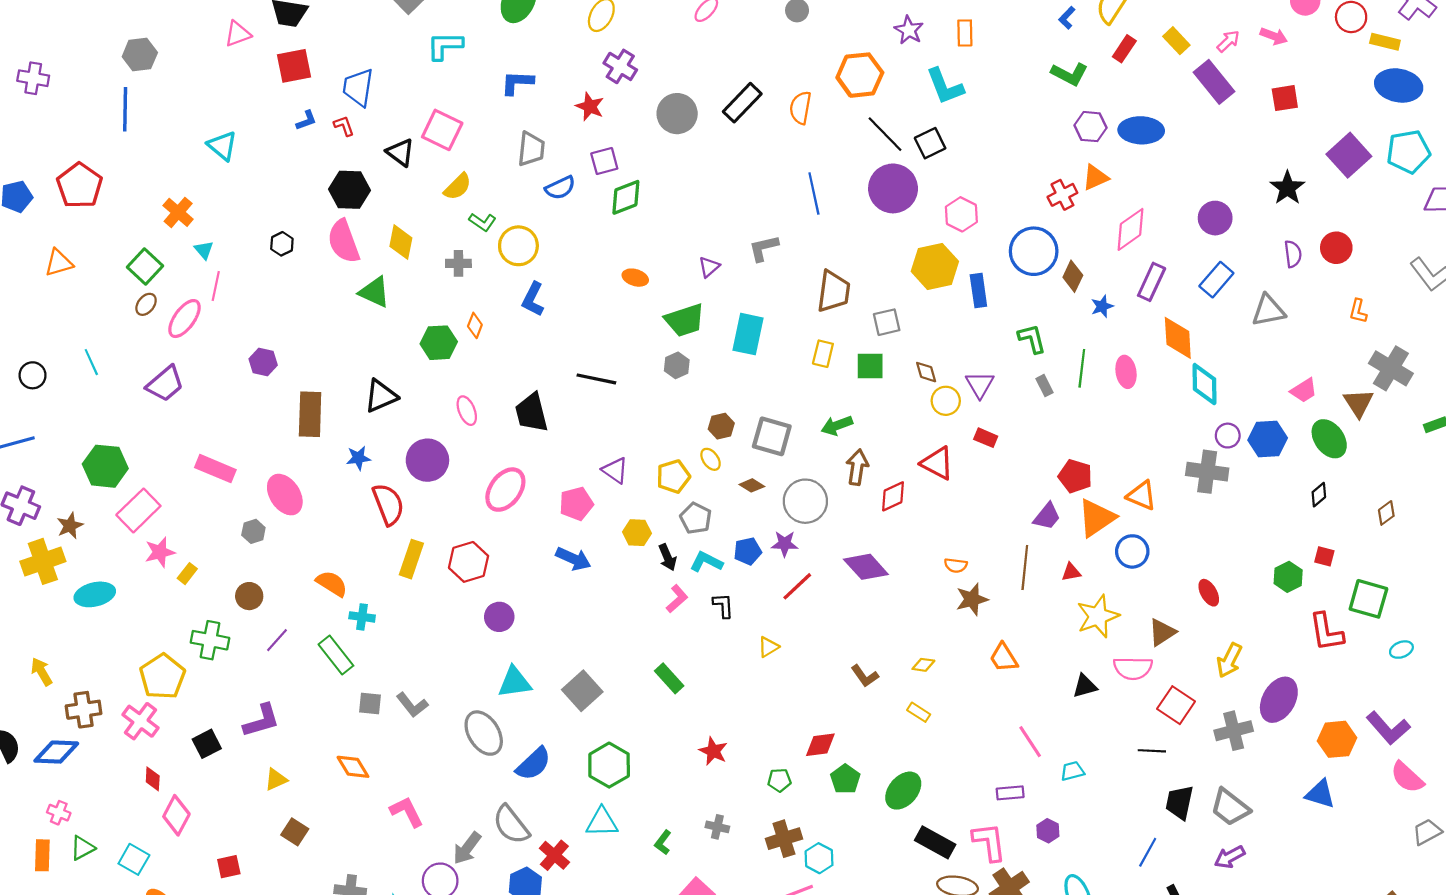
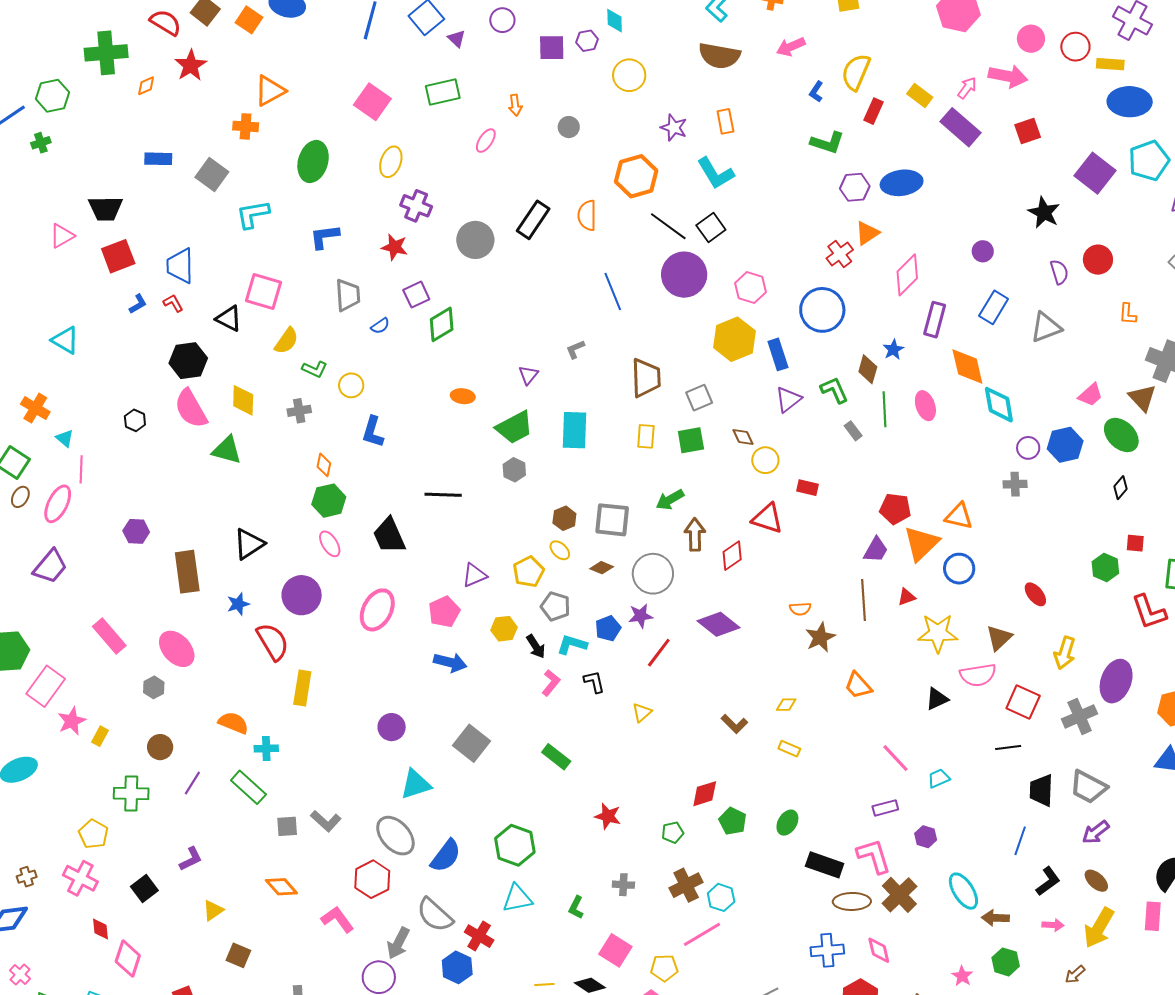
pink arrow: (1274, 36) -> (1008, 76), size x1.5
blue semicircle: (560, 188) -> (380, 326), size x0.7
purple circle: (1215, 218) -> (983, 251), size x0.7
yellow circle: (518, 246) -> (351, 385), size x0.7
gray L-shape: (764, 248) -> (575, 349), size x0.7
brown diamond: (1073, 276) -> (868, 369), moved
green hexagon: (439, 343) -> (329, 501), moved
purple triangle: (980, 385) -> (788, 399), moved, turned 32
pink rectangle: (215, 469) -> (109, 636), turned 36
purple triangle: (615, 470) -> (474, 575), turned -48
gray cross: (1207, 472) -> (1015, 484), size x0.6
red hexagon: (469, 562) -> (372, 879), moved
yellow star: (1098, 616) -> (938, 633), turned 30
yellow pentagon: (162, 677) -> (93, 834), size x0.7
gray square: (582, 691) -> (472, 743), moved
brown cross: (84, 710) -> (27, 877), size x0.6
purple L-shape: (262, 721) -> (191, 859), size x0.7
green ellipse: (903, 791) -> (787, 823), size x0.7
pink cross: (59, 813) -> (20, 974), turned 30

